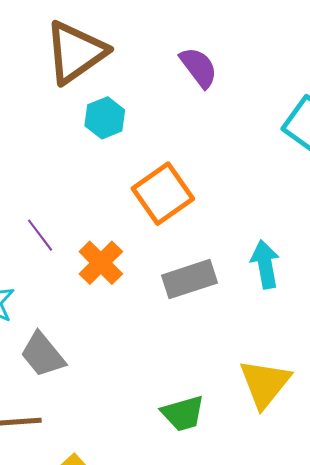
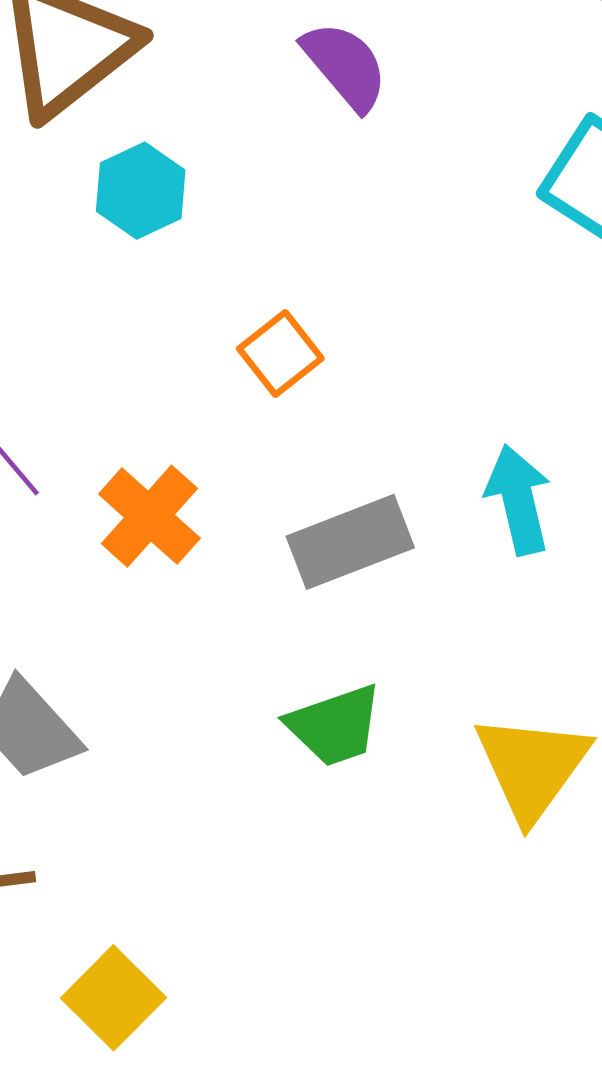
orange square: (163, 194) -> (280, 353), size x0.6
green trapezoid: (183, 413) -> (335, 726), moved

